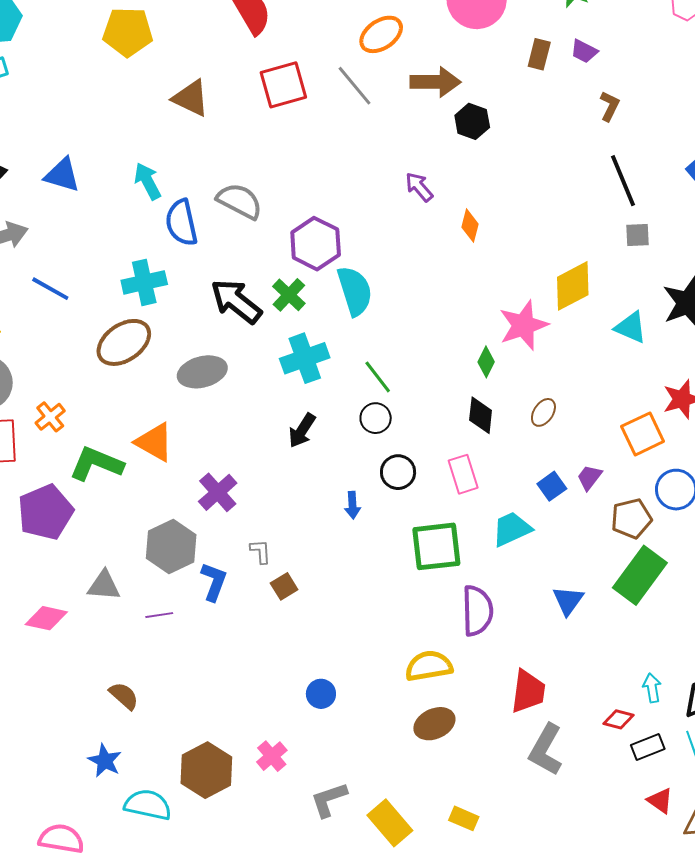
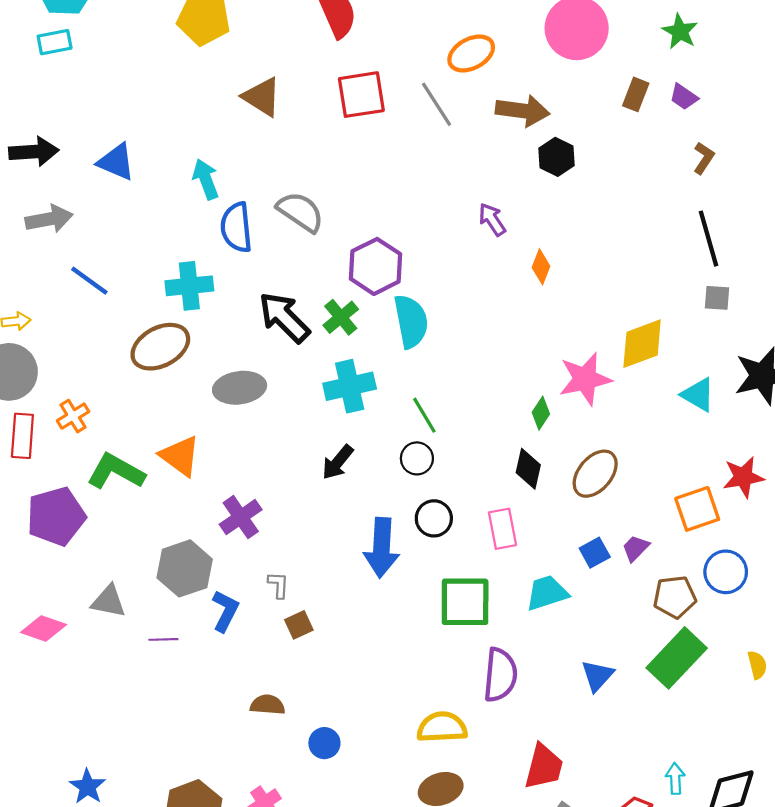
brown ellipse: (543, 412) -> (595, 474), size x1.6
blue arrow: (352, 505) -> (382, 548), size x2.0
brown semicircle: (124, 696) -> (267, 705), moved, turned -44

